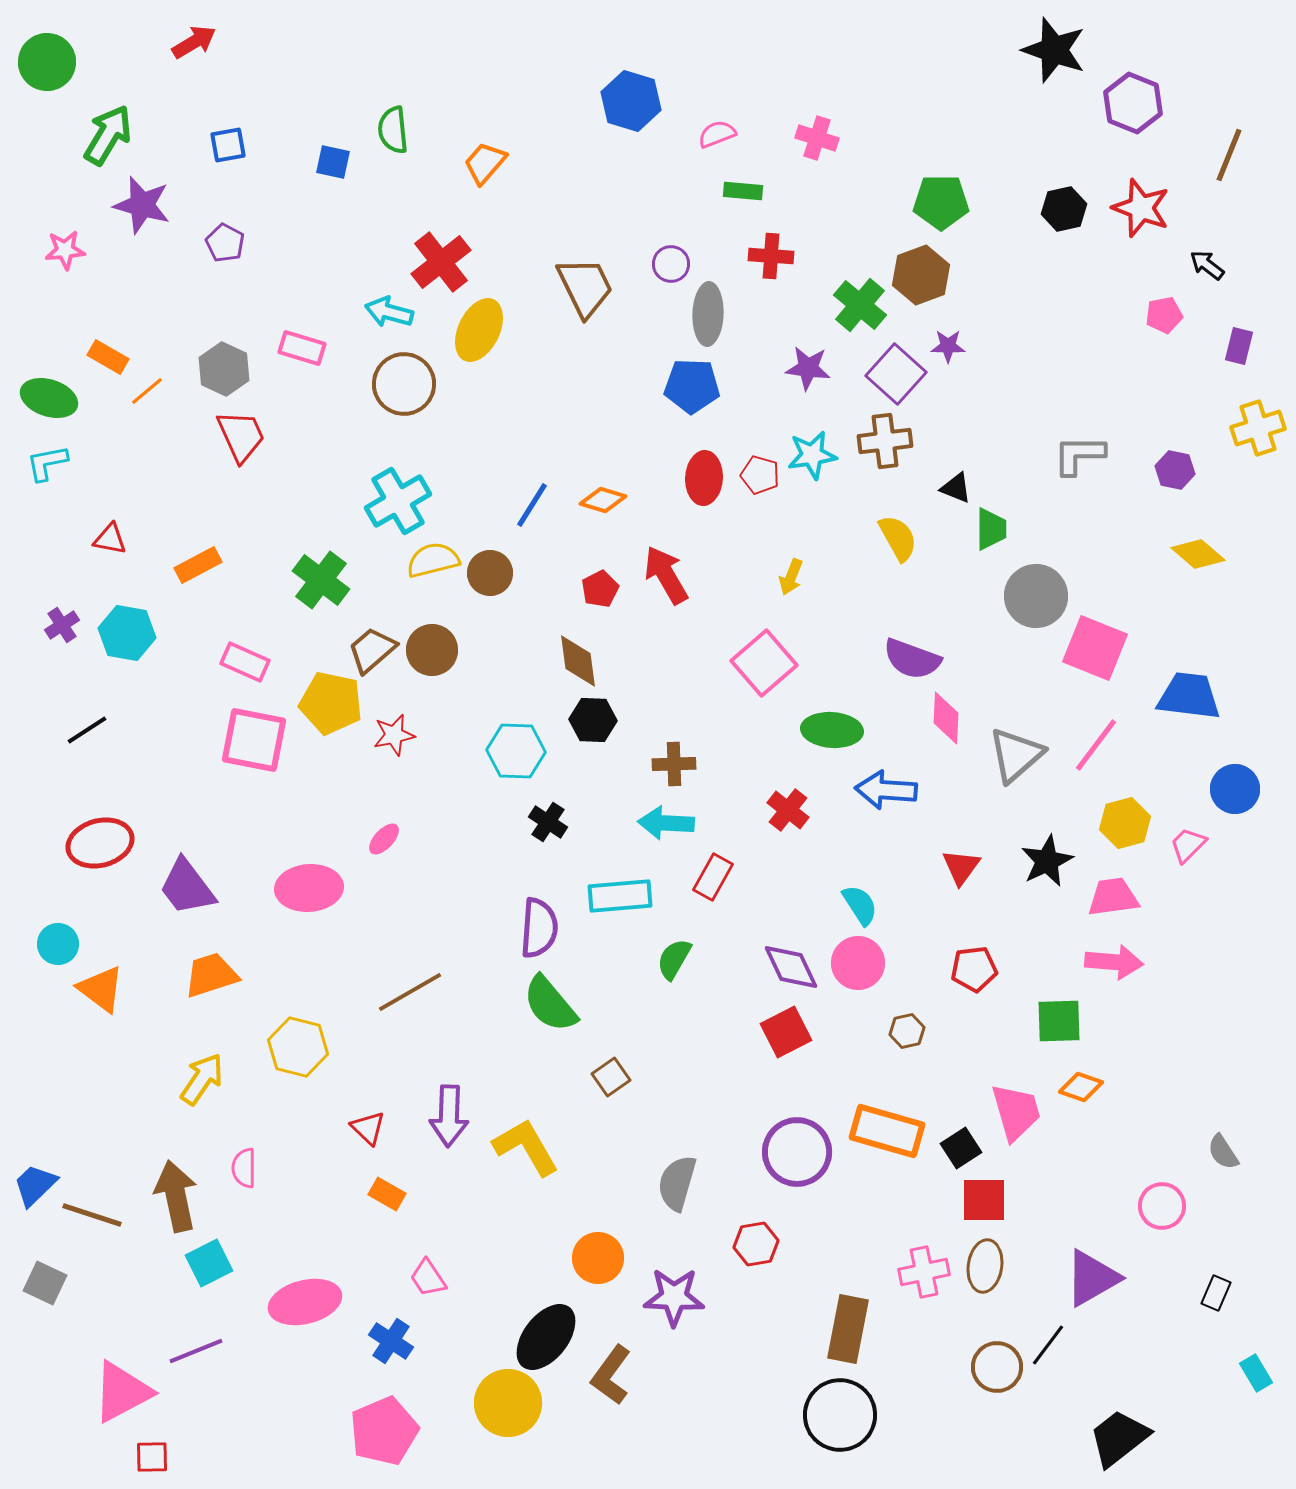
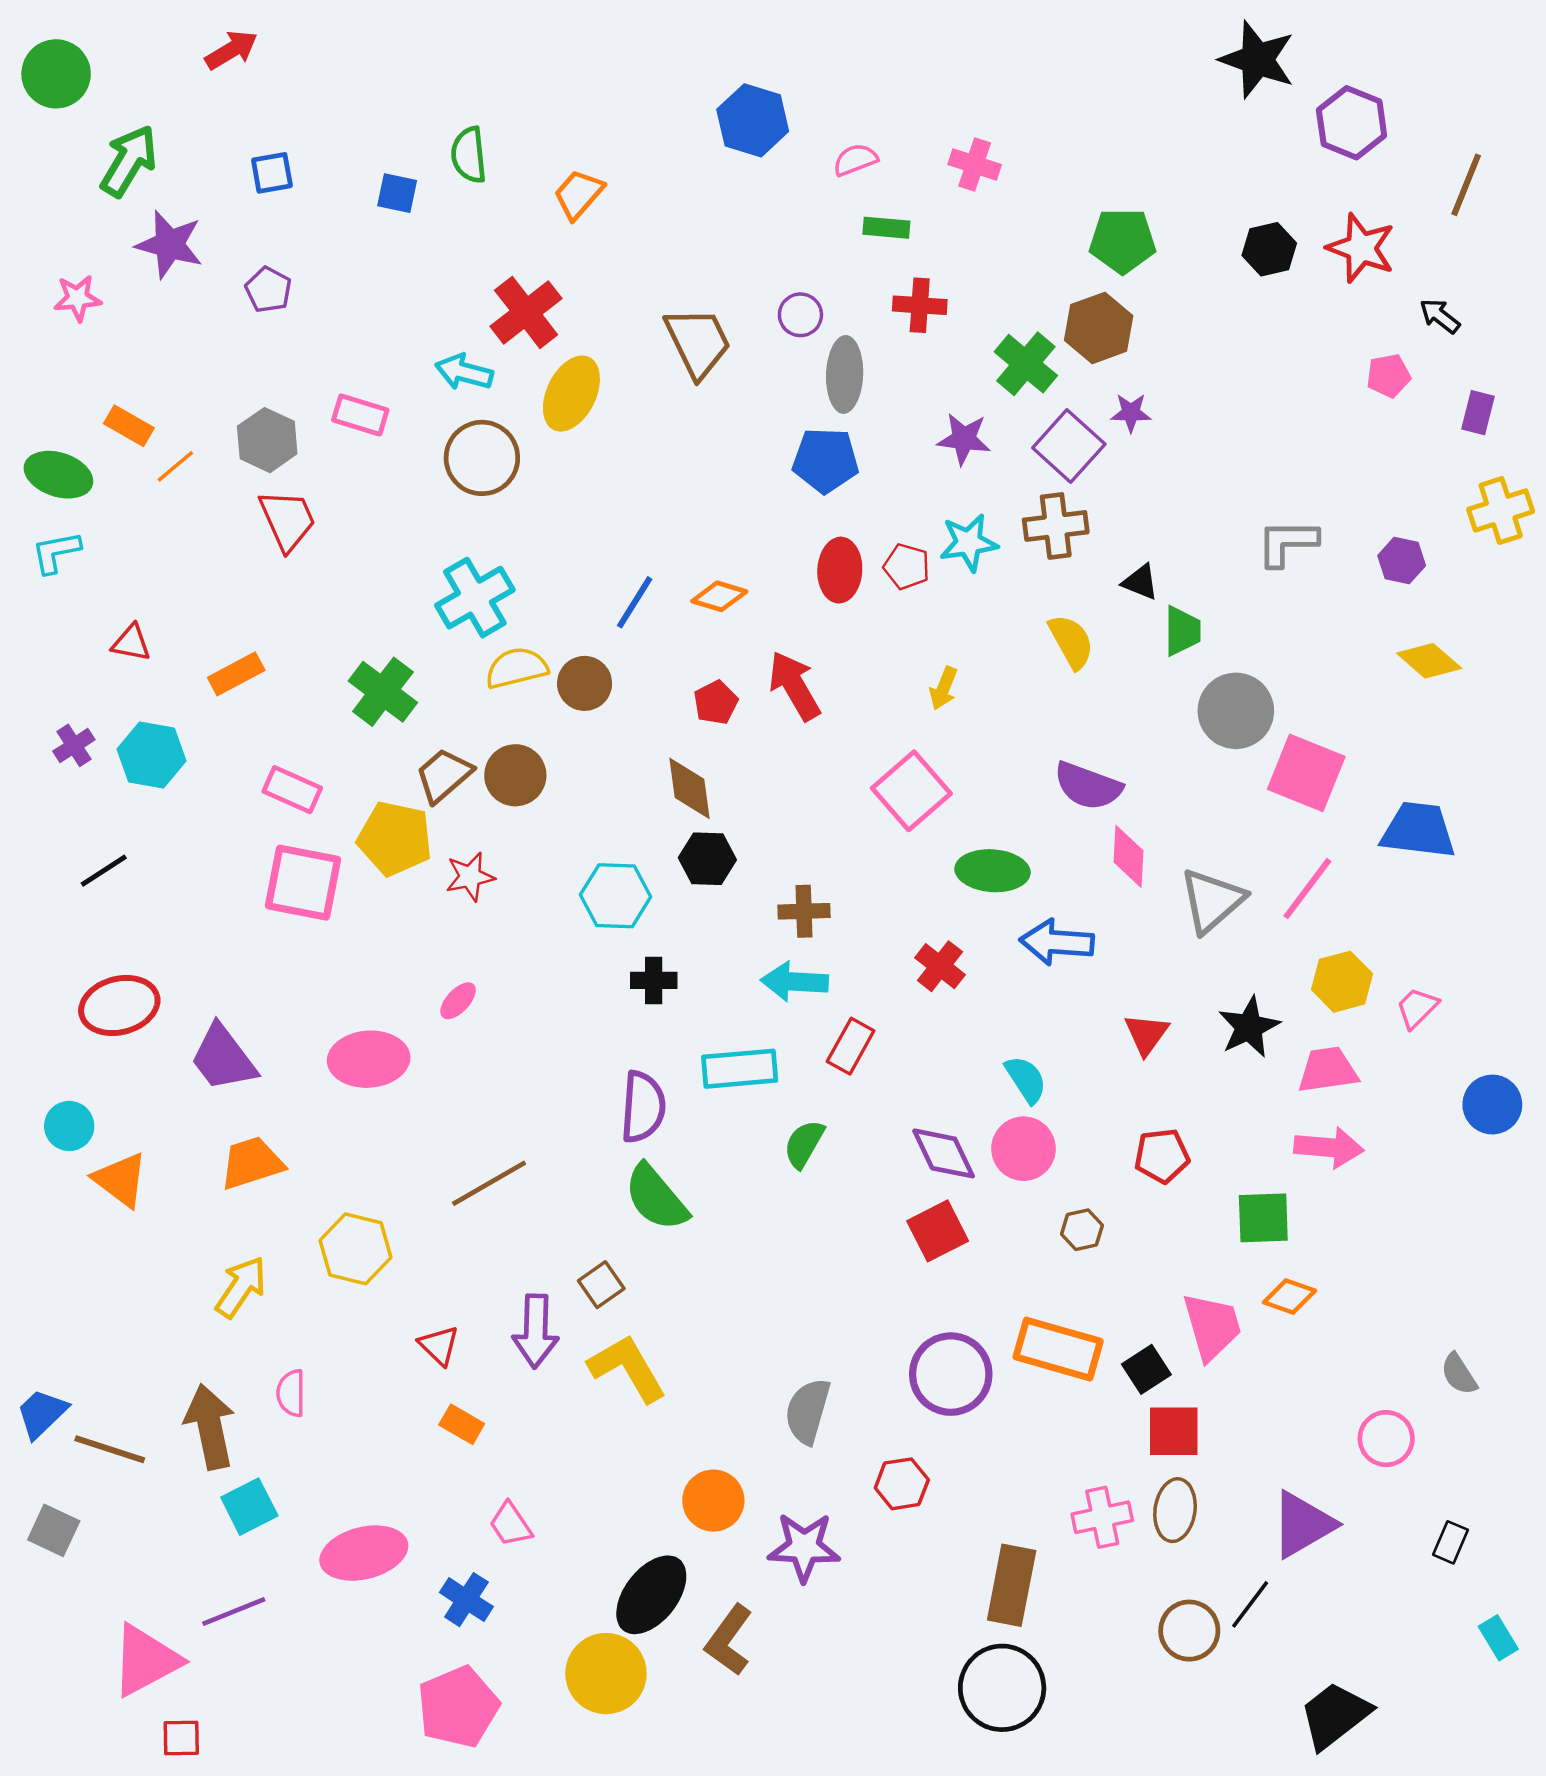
blue circle: (1235, 789) -> (1492, 1105), moved
black cross: (548, 822) -> (654, 980), turned -33
brown square: (611, 1077) -> (601, 1285), moved

